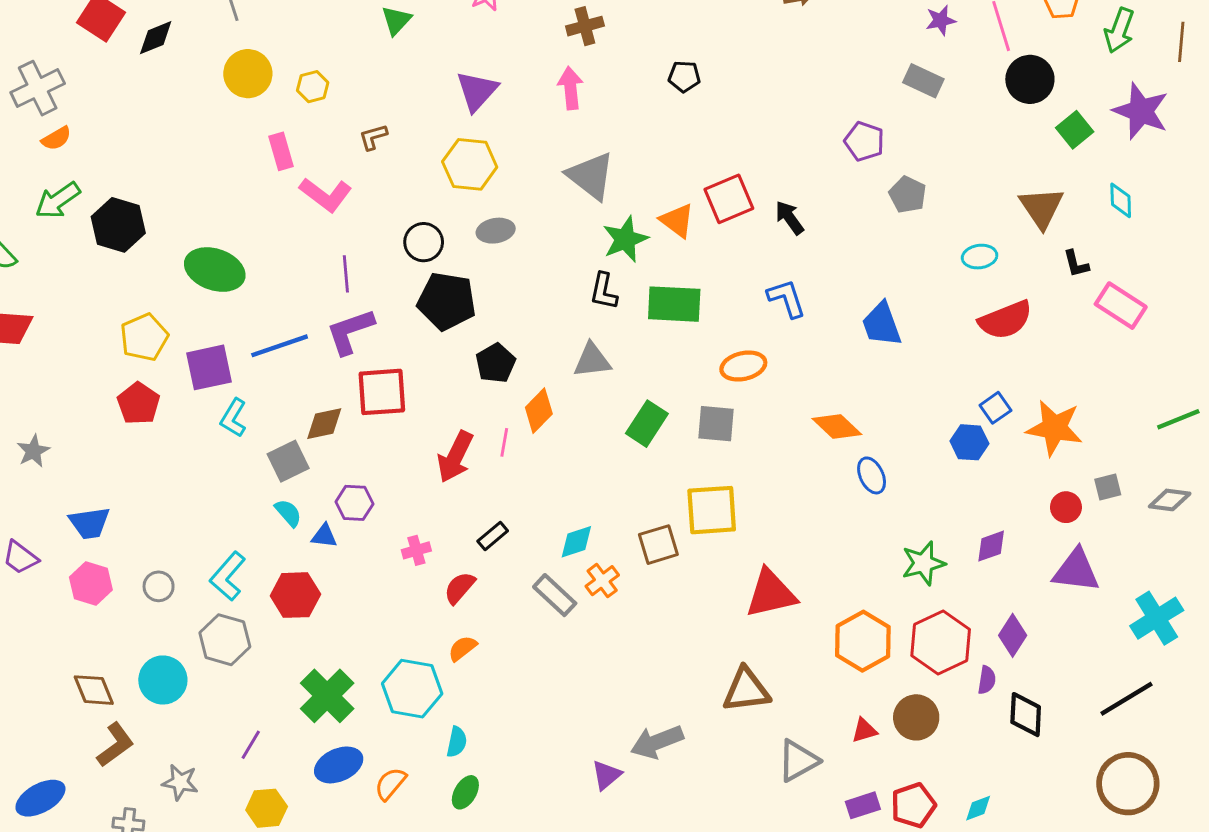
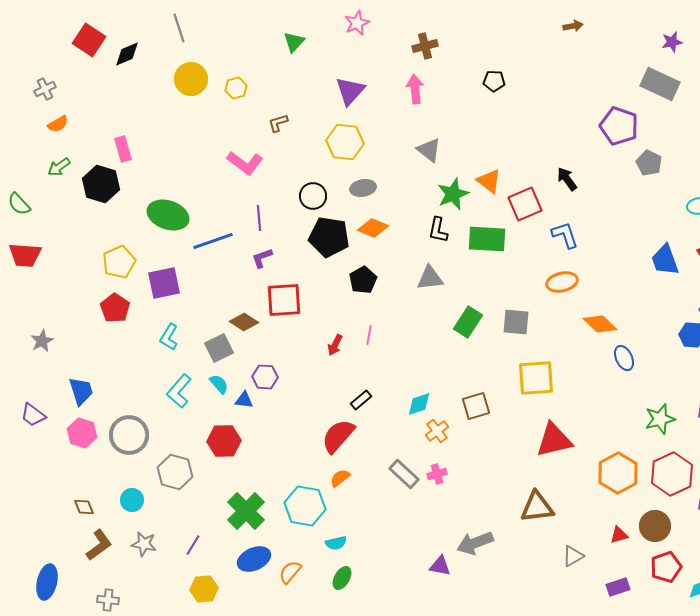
gray rectangle: (923, 81) -> (660, 84), size x1.4
gray cross: (38, 88) -> (45, 89), size x0.6
purple pentagon: (864, 141) -> (619, 126), size x1.4
pink rectangle: (281, 151) -> (123, 149), moved
gray triangle: (591, 176) -> (429, 150), size x0.7
red square: (729, 199) -> (525, 204), moved
green arrow: (58, 200) -> (59, 167), size x0.7
blue trapezoid: (882, 324) -> (665, 260), moved
purple L-shape: (350, 331) -> (262, 258), size x0.6
blue line: (280, 346) -> (213, 241), moved
orange ellipse: (743, 366) -> (562, 282), moved
orange diamond: (539, 411) -> (373, 228), moved, turned 68
cyan L-shape: (233, 418) -> (169, 337), moved
brown diamond: (324, 424) -> (244, 322), turned 44
red arrow: (455, 457) -> (335, 345), size x0.6
yellow square: (712, 510) -> (536, 378), moved
blue trapezoid: (89, 523) -> (81, 391), turned -100
pink cross: (416, 550) -> (437, 474), moved
cyan L-shape: (228, 576) -> (179, 391), moved
gray circle: (159, 586) -> (129, 435), size x1.8
red semicircle: (460, 588) -> (338, 436), size x1.5
gray rectangle: (555, 595) -> (404, 474), moved
cyan circle: (163, 680) -> (132, 500), size x0.7
brown diamond: (94, 690) -> (84, 507), size x0.7
cyan semicircle: (457, 742) -> (336, 543), turned 65
gray triangle: (798, 761) -> (573, 556), size x0.7
purple triangle: (607, 775) -> (440, 566), turned 50
gray star: (180, 782) -> (144, 544), moved
blue ellipse: (40, 798) -> (47, 582), turned -48
red pentagon: (913, 805) -> (666, 567), moved

